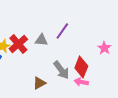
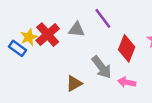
purple line: (62, 31) -> (103, 18), turned -72
red diamond: (81, 67) -> (127, 48), moved

